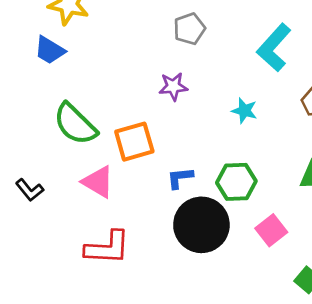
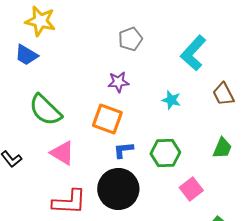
orange square: (134, 142) -> (107, 119), moved, turned 36
black circle: (201, 225) -> (118, 189), moved

